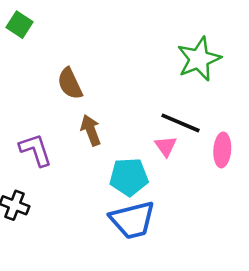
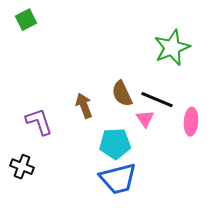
green square: (19, 25) -> (26, 20), turned 30
brown semicircle: (70, 84) -> (122, 94), moved

